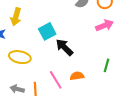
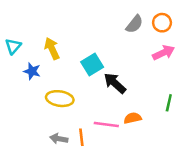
yellow arrow: (16, 17) -> (52, 48), turned 144
pink line: (56, 80) -> (106, 125), turned -48

